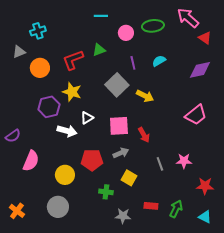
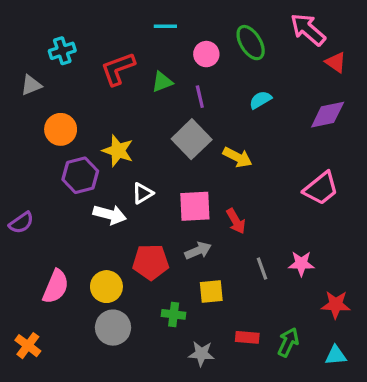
green ellipse: (153, 26) -> (251, 43), turned 65
red L-shape: (73, 60) -> (118, 69), moved
purple line: (133, 63) -> (200, 97), moved
orange circle: (40, 68) -> (61, 129), moved
pink semicircle: (31, 161) -> (56, 287), moved
yellow square: (129, 178) -> (211, 291), turned -35
gray circle: (58, 207) -> (113, 328), moved
cyan triangle: (205, 217) -> (336, 355), turned -32

